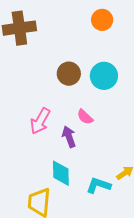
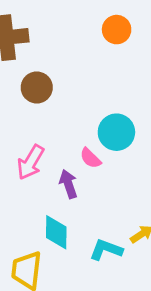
brown circle: (69, 74) -> (37, 87), moved
cyan circle: (104, 76) -> (116, 132), moved

